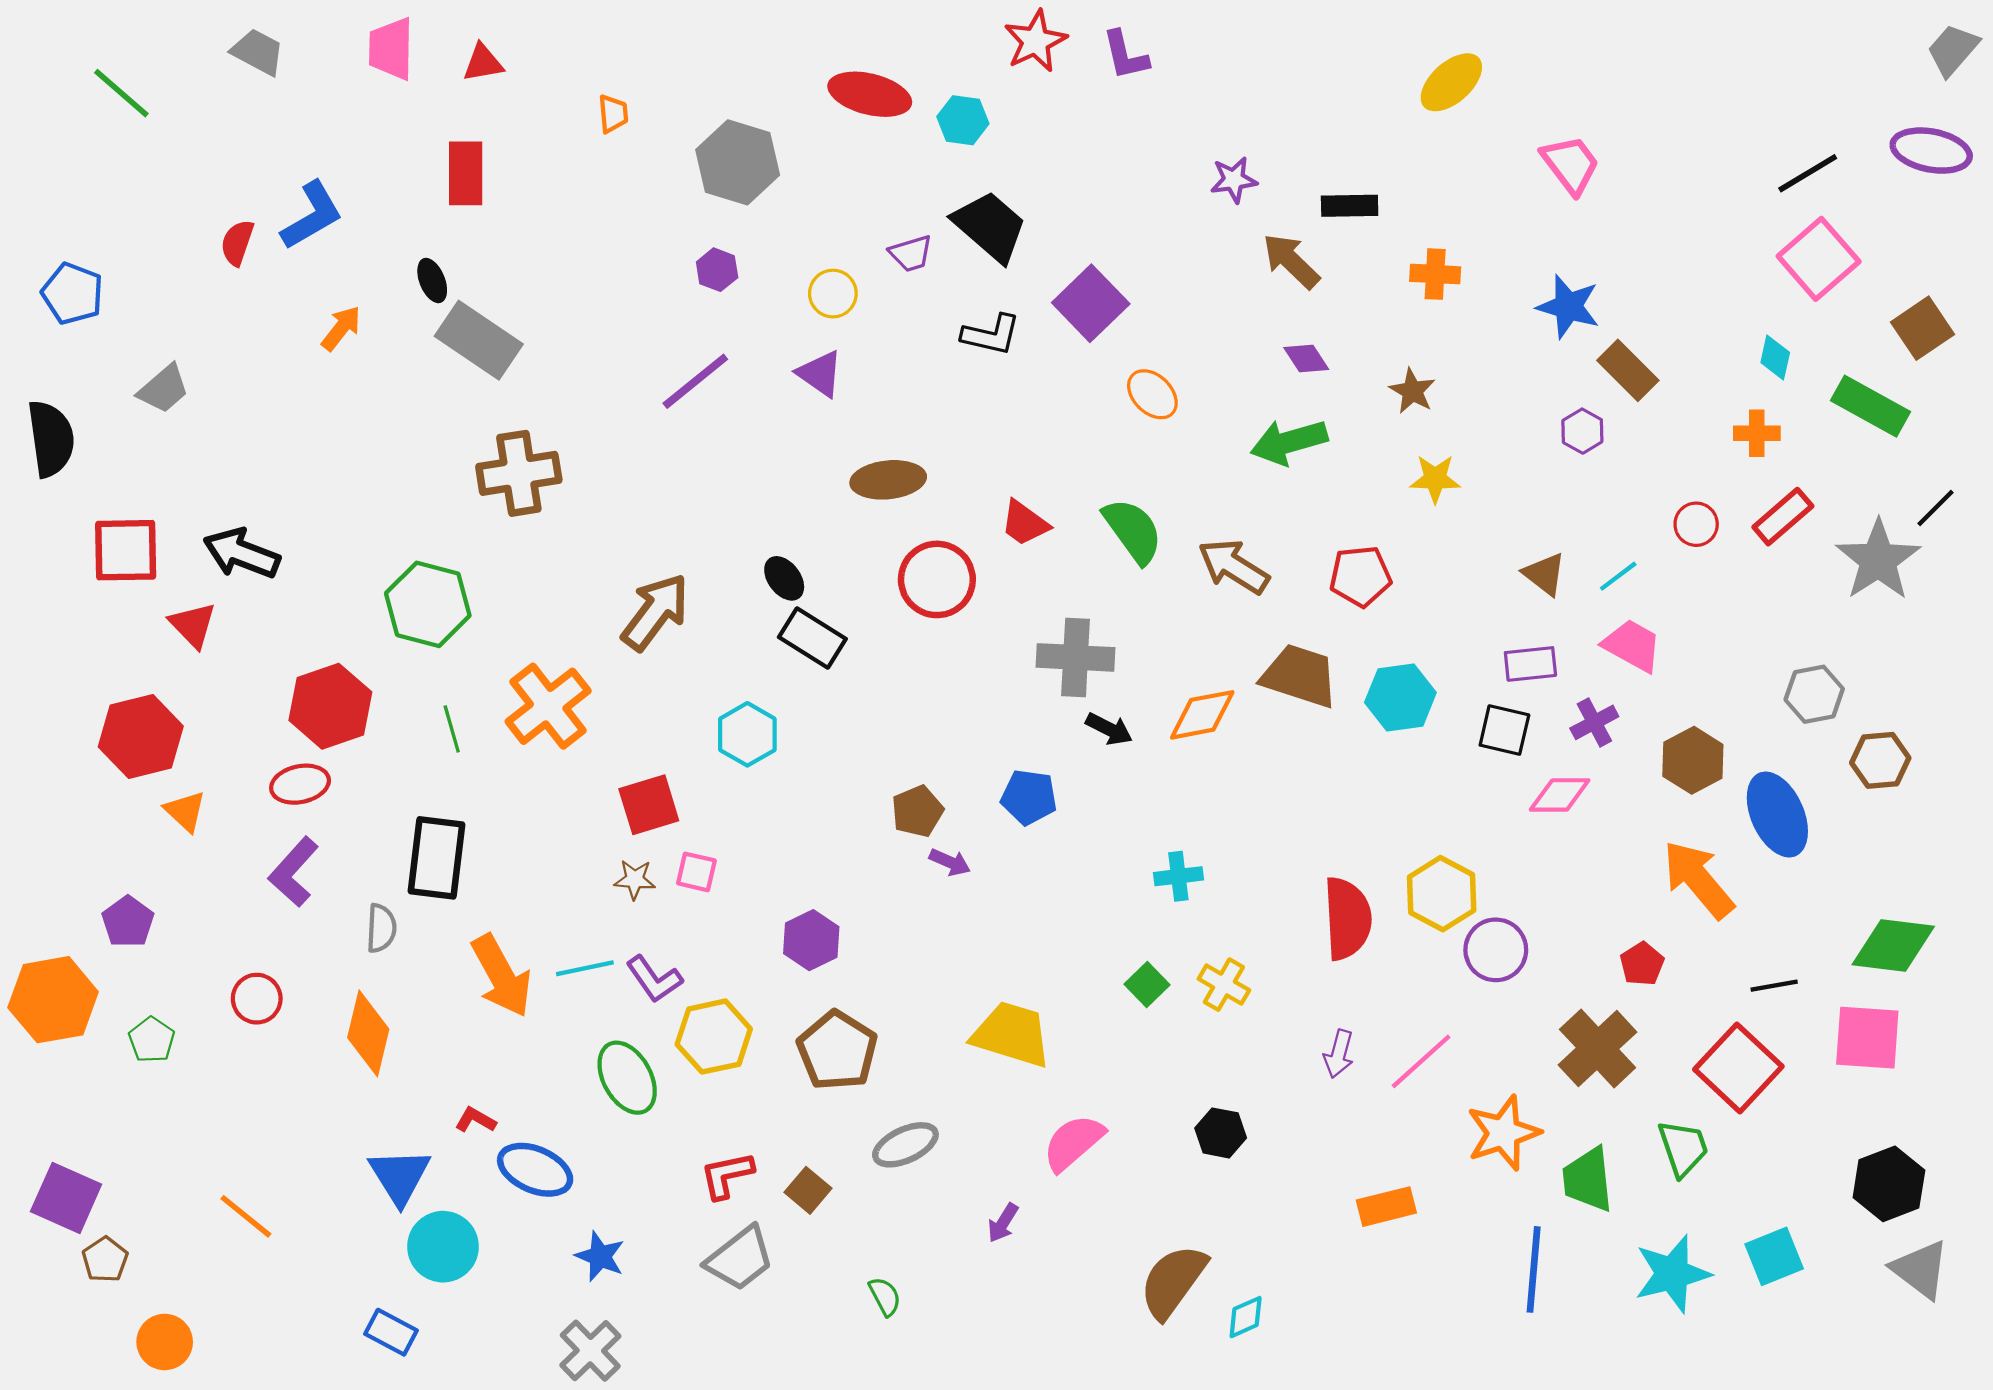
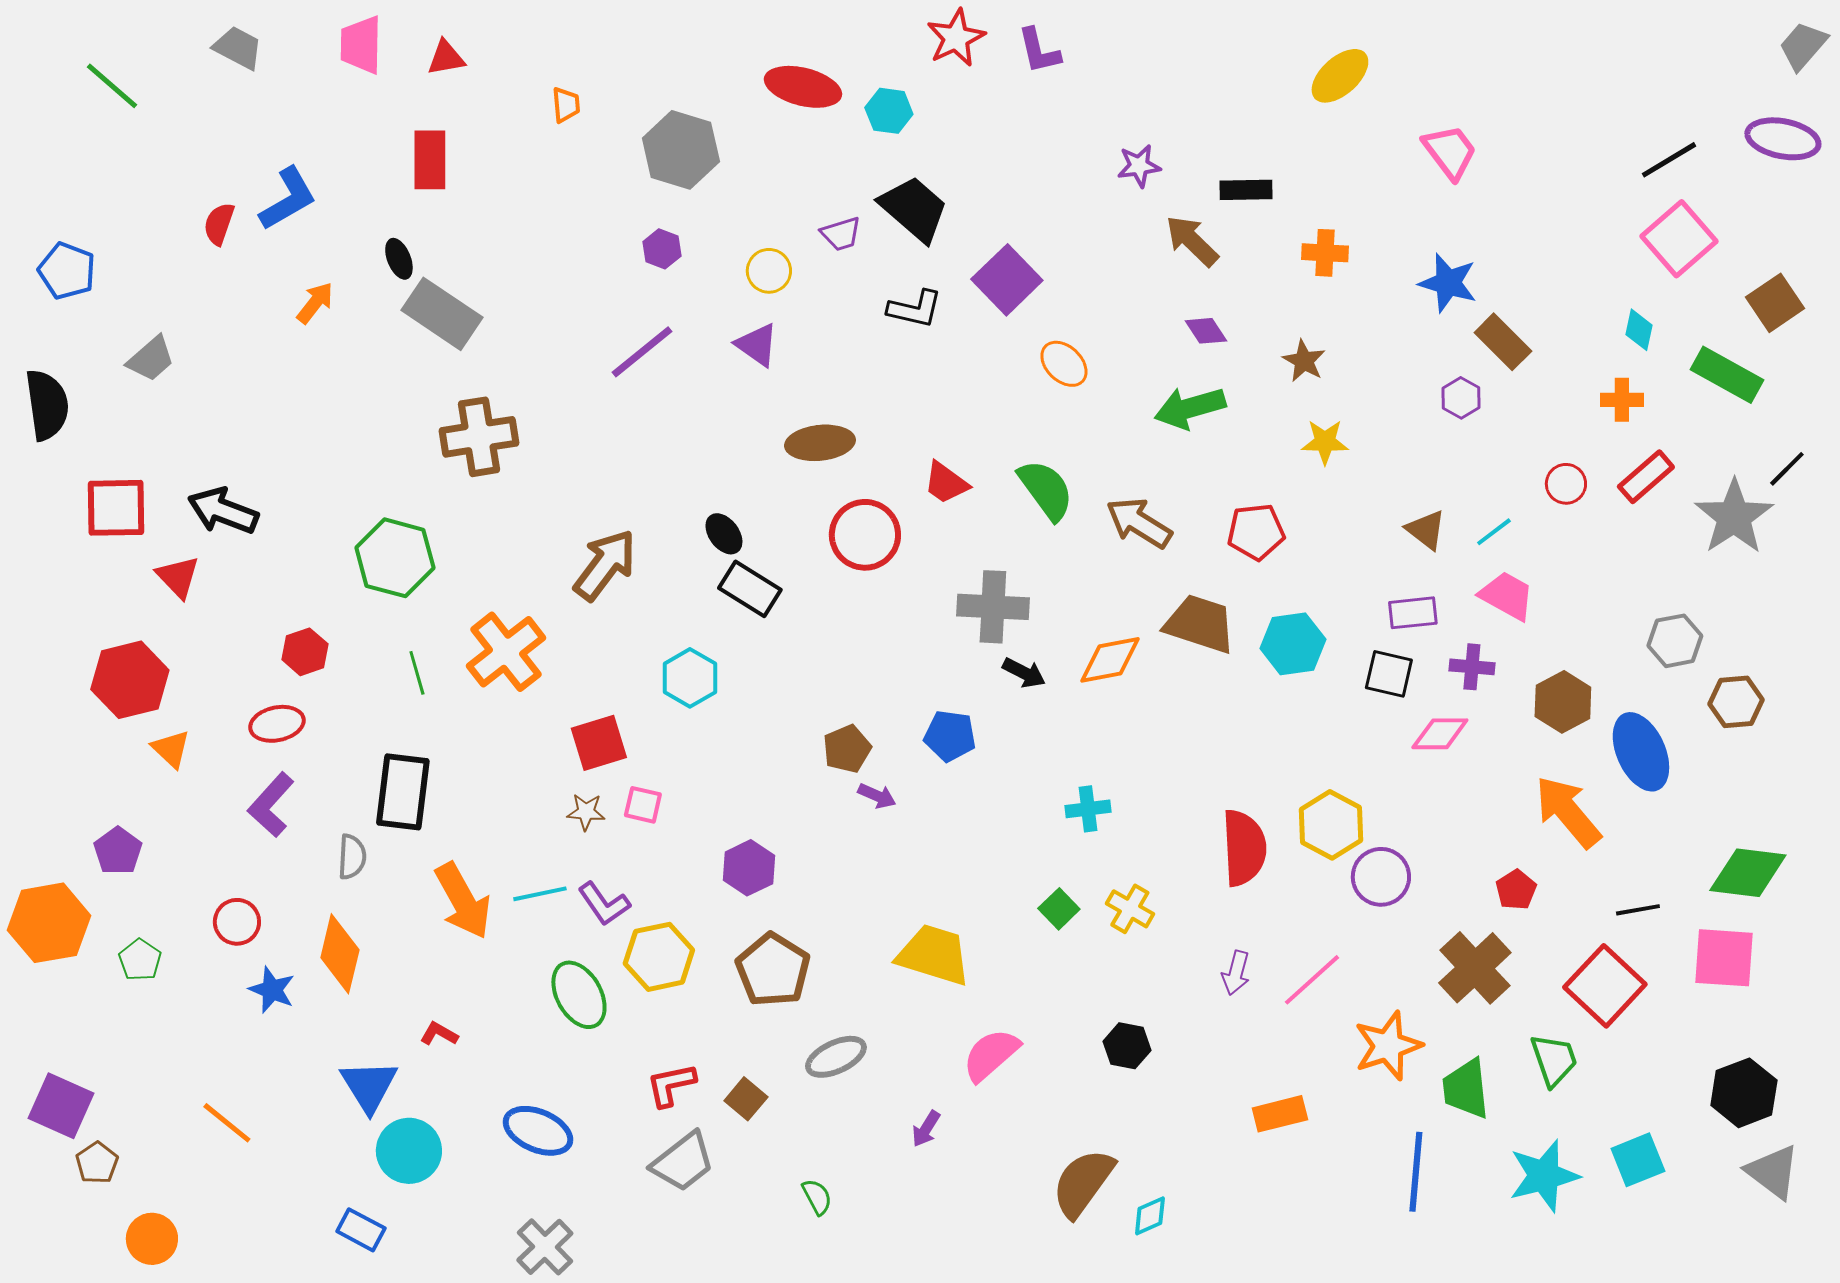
red hexagon: (330, 706) -> (305, 652), size x0.6
purple cross: (1594, 722) -> (1472, 667), turned 33
blue ellipse: (535, 1170) -> (538, 1131), moved
blue star: (600, 1256) -> (272, 990), moved

